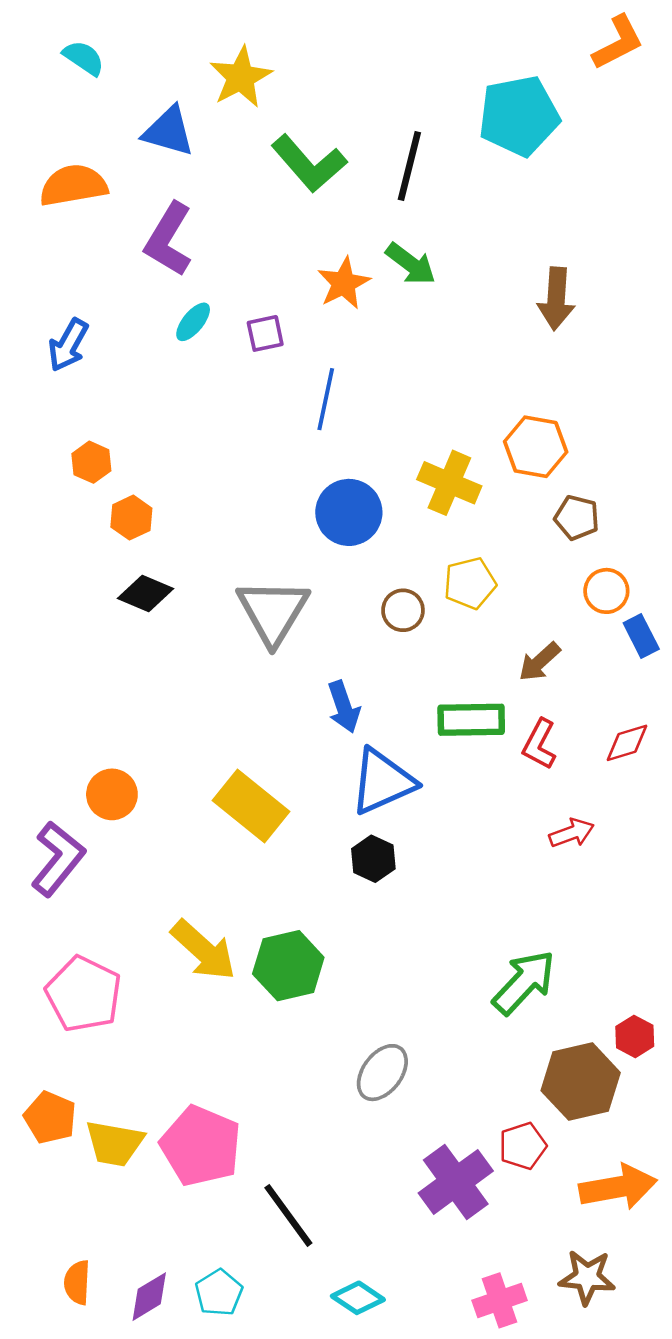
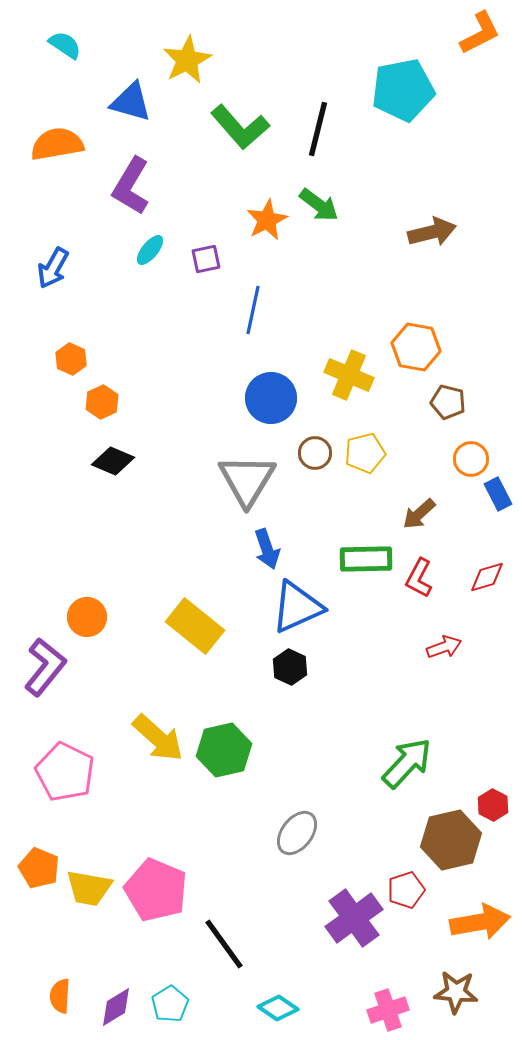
brown arrow: (556, 299) -> (432, 232), turned -108
brown circle: (403, 610) -> (315, 453), moved
gray triangle: (273, 612) -> (247, 480), moved

